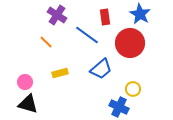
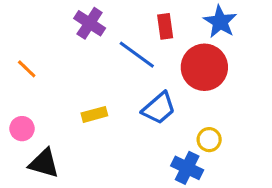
orange line: (46, 42) -> (27, 69), moved
pink circle: (25, 82) -> (22, 129), moved

